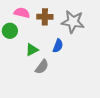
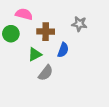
brown cross: (45, 17) -> (46, 32), moved
gray star: (73, 22) -> (79, 24), size x0.6

